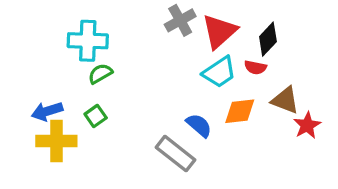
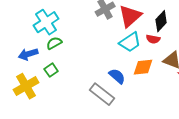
cyan cross: (88, 41) -> (46, 22), turned -35
blue arrow: (47, 111) -> (28, 54), moved
yellow cross: (56, 141) -> (26, 86), turned -30

